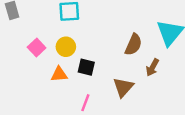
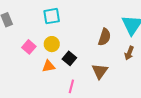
black square: (86, 67) -> (69, 58), turned 32
brown arrow: (152, 67) -> (129, 53), moved

